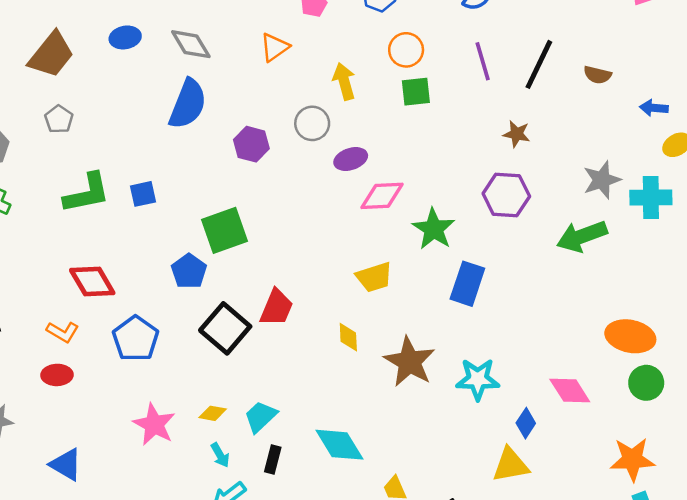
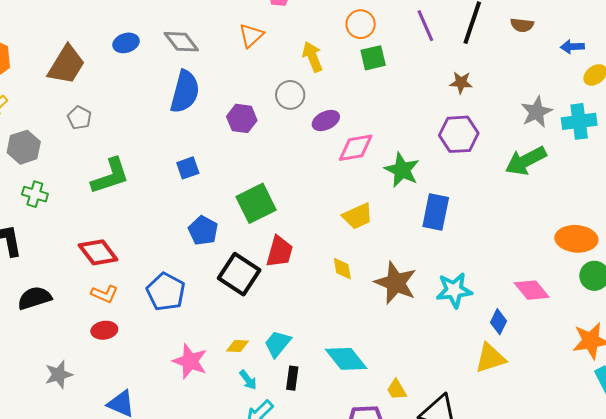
blue square: (143, 194) -> (188, 168), moved
green square: (224, 230) -> (256, 203), moved
red diamond: (92, 281) -> (98, 252), moved

